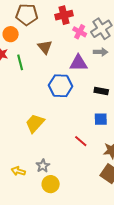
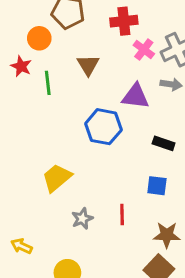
red line: (81, 141) -> (122, 214), turned 40
gray star: (43, 166) -> (82, 219), moved

